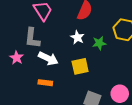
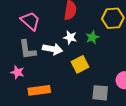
white arrow: (48, 58) -> (53, 49), moved
orange rectangle: (45, 83) -> (39, 90), moved, size x1.5

